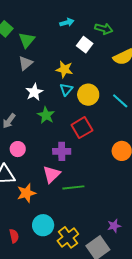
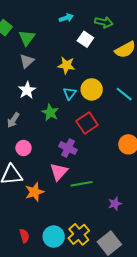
cyan triangle: (66, 89) -> (70, 93), moved
white star: (34, 92) -> (27, 90), moved
purple cross: (62, 151) -> (68, 148), turned 30
cyan circle: (43, 225) -> (54, 237), moved
purple star: (114, 226) -> (115, 204), moved

